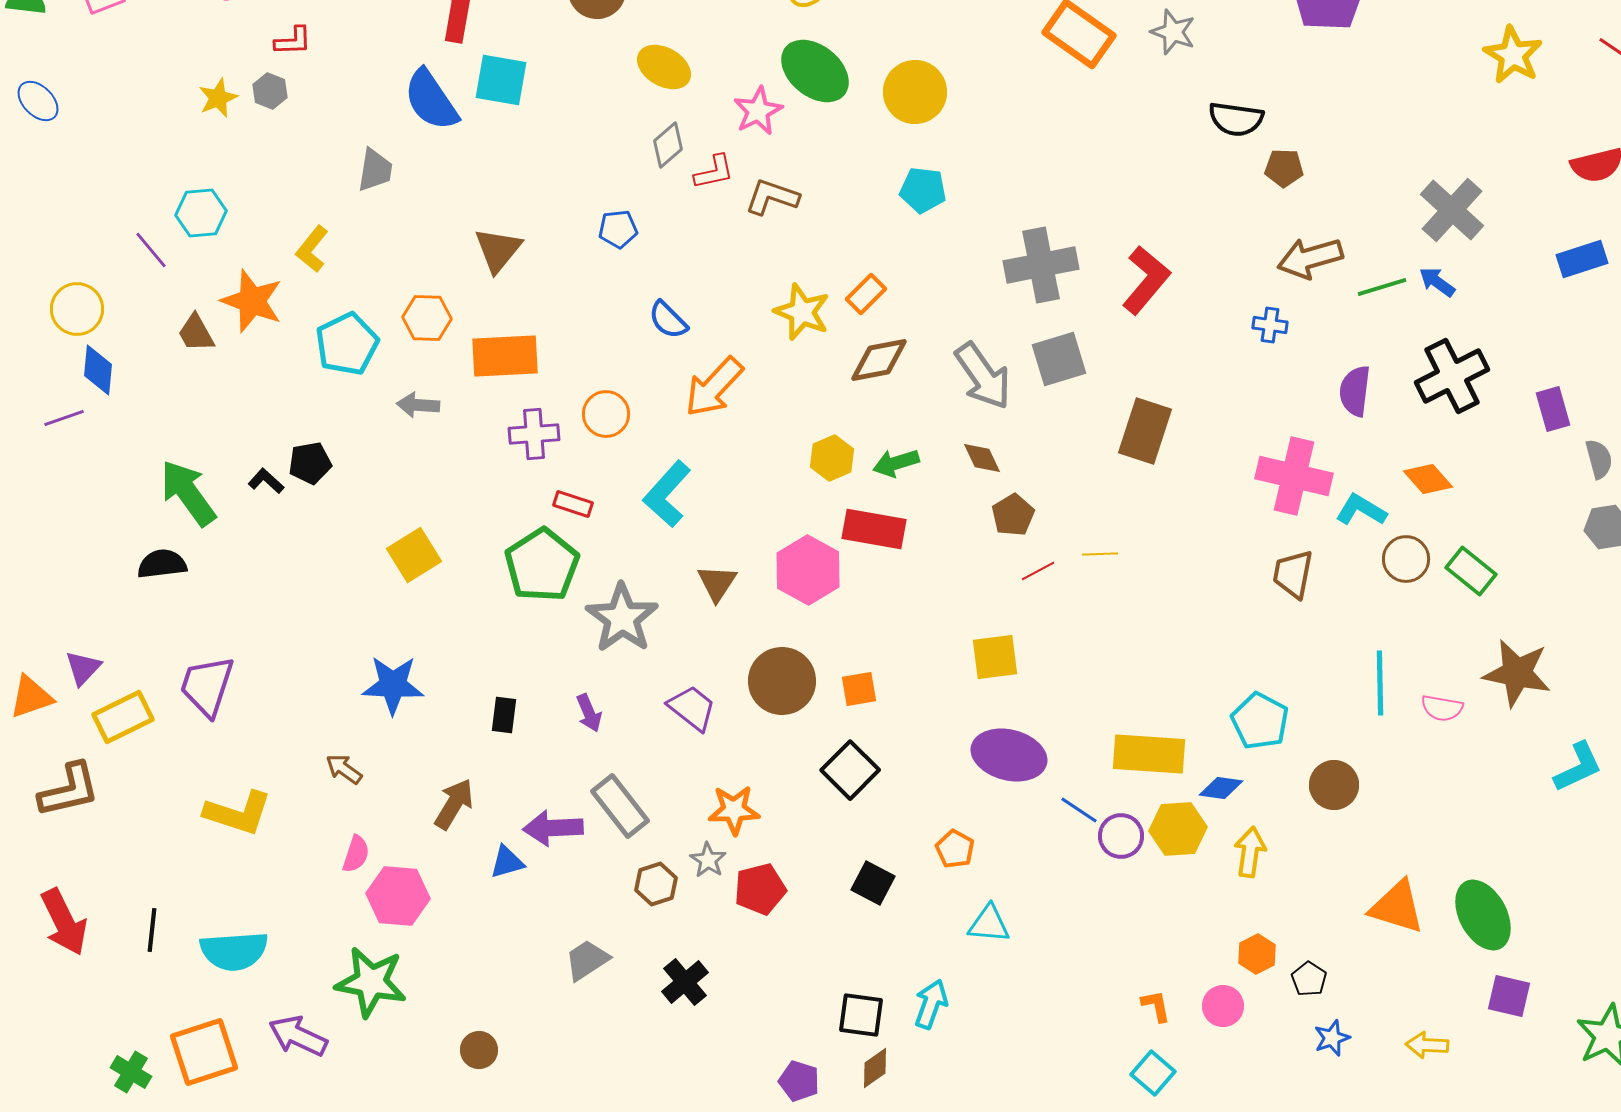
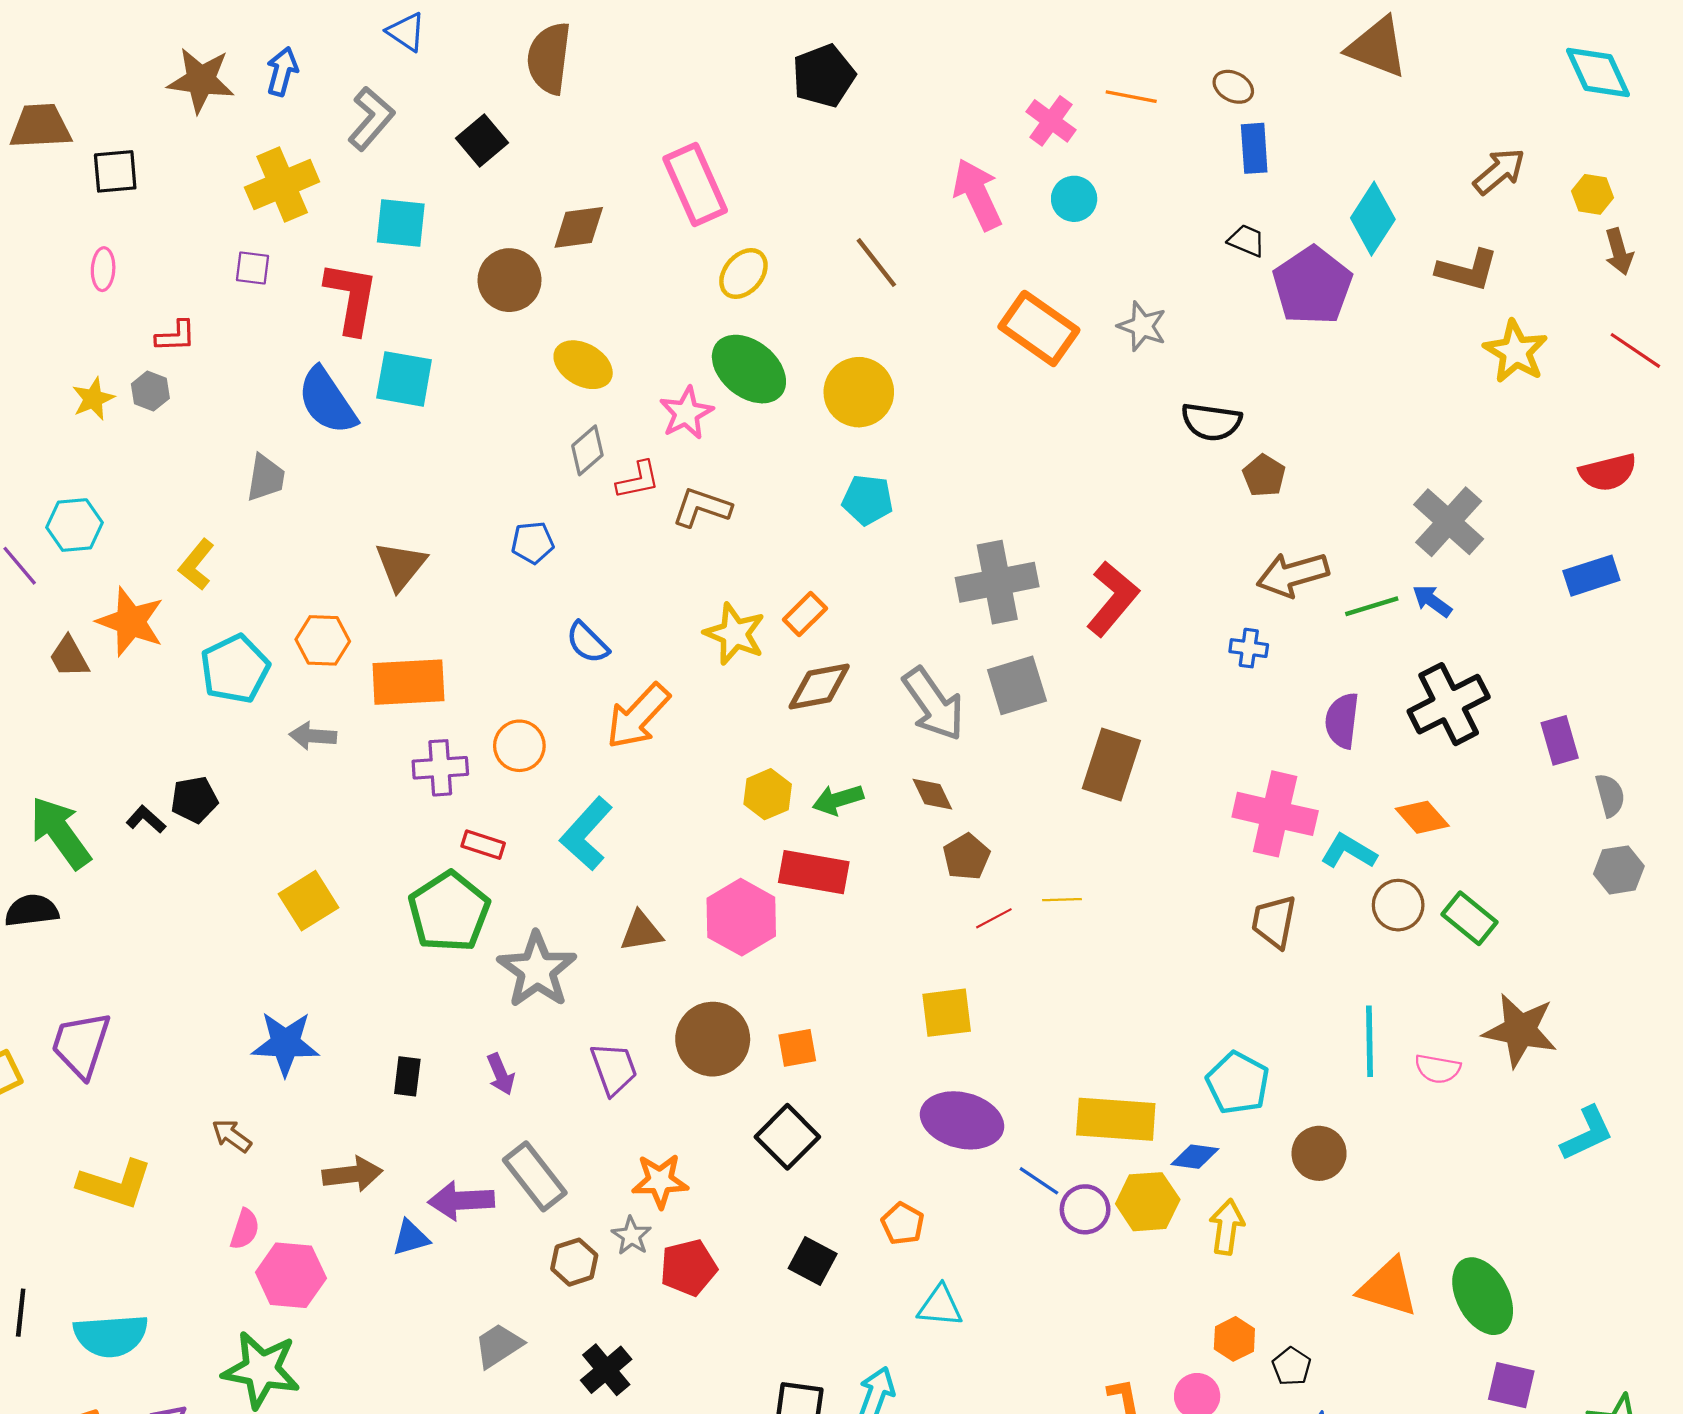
brown pentagon: (1284, 168) -> (1264, 476), turned 30
brown triangle: (717, 583) -> (641, 931), turned 48
purple trapezoid: (692, 708) -> (614, 1069), turned 32
brown arrow: (454, 804) -> (352, 1174), turned 52

